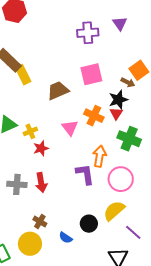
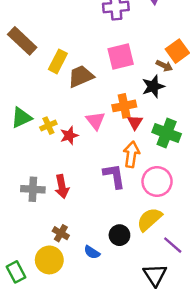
yellow rectangle: (23, 75) -> (58, 61), moved, turned 54
red triangle: (116, 113) -> (135, 122), moved
orange cross: (94, 116) -> (124, 106), turned -36
red star: (41, 148) -> (69, 135), moved

